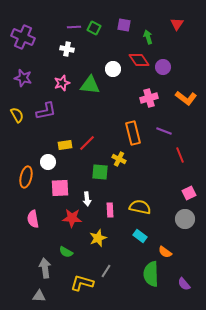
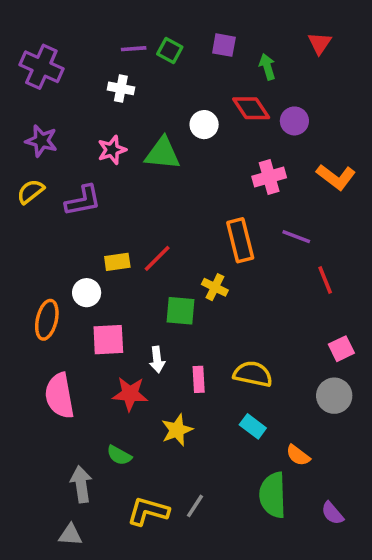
yellow semicircle: (17, 115) -> (31, 191), moved, turned -98
pink semicircle: (33, 219) -> (59, 396), size x1.4
gray line: (106, 271) -> (195, 506), moved

